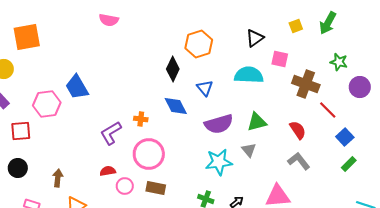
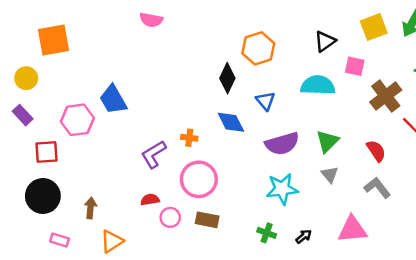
yellow square: (296, 26) -> (374, 27), size x1.6
brown cross: (306, 84) -> (386, 96), turned 32
green triangle: (257, 122) -> (327, 141), turned -30
gray triangle: (249, 150) -> (330, 175), moved
black circle: (18, 168) -> (43, 196), size x1.5

